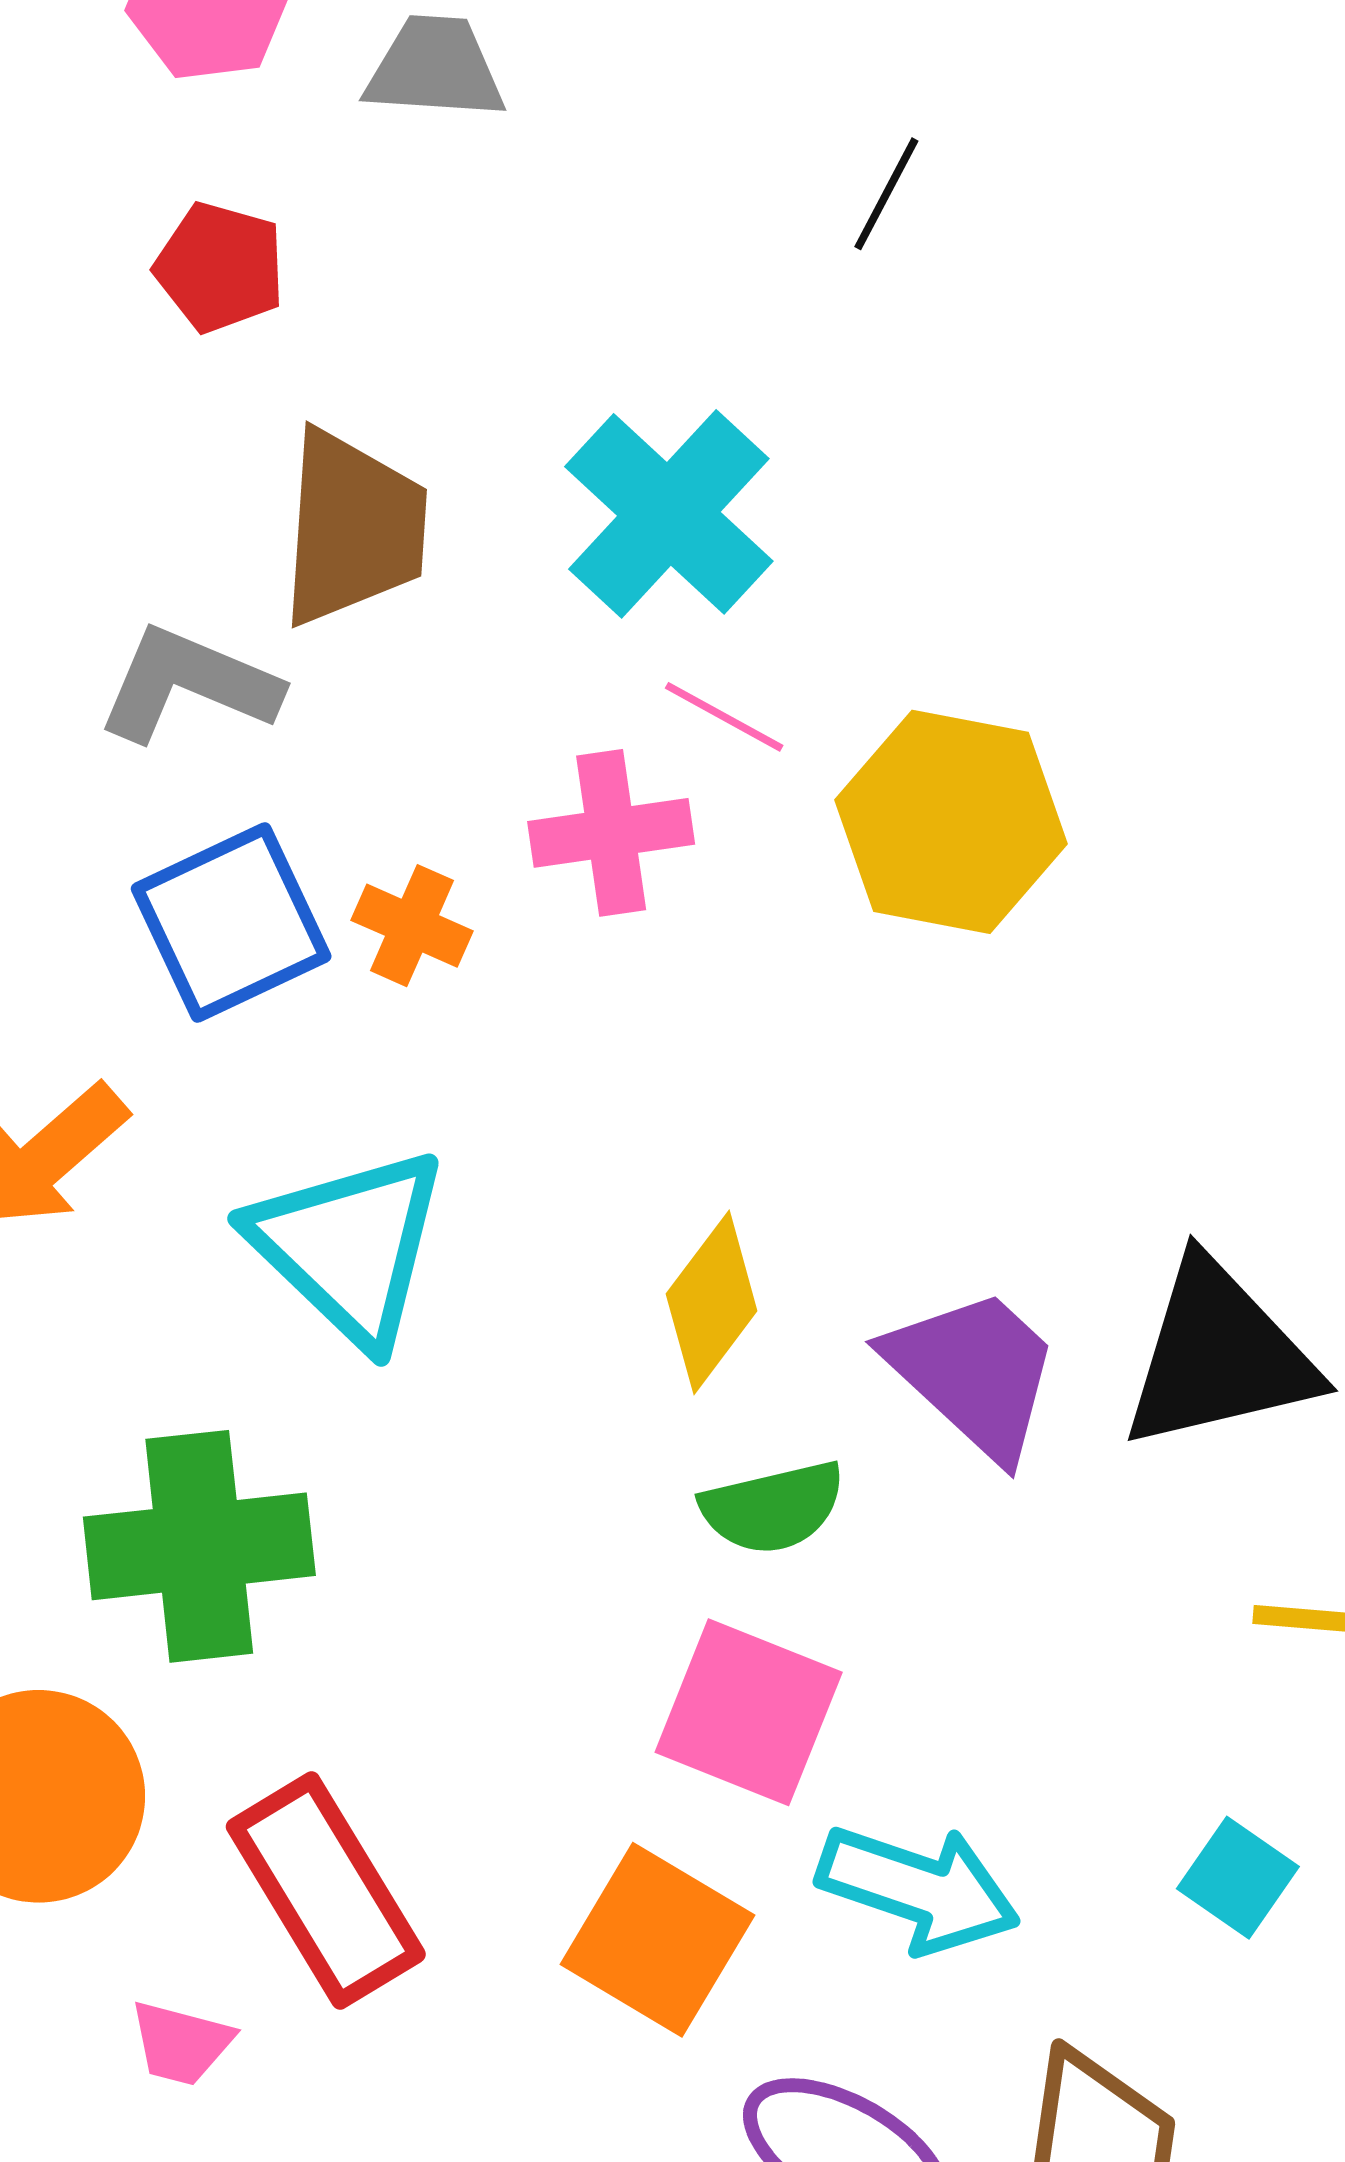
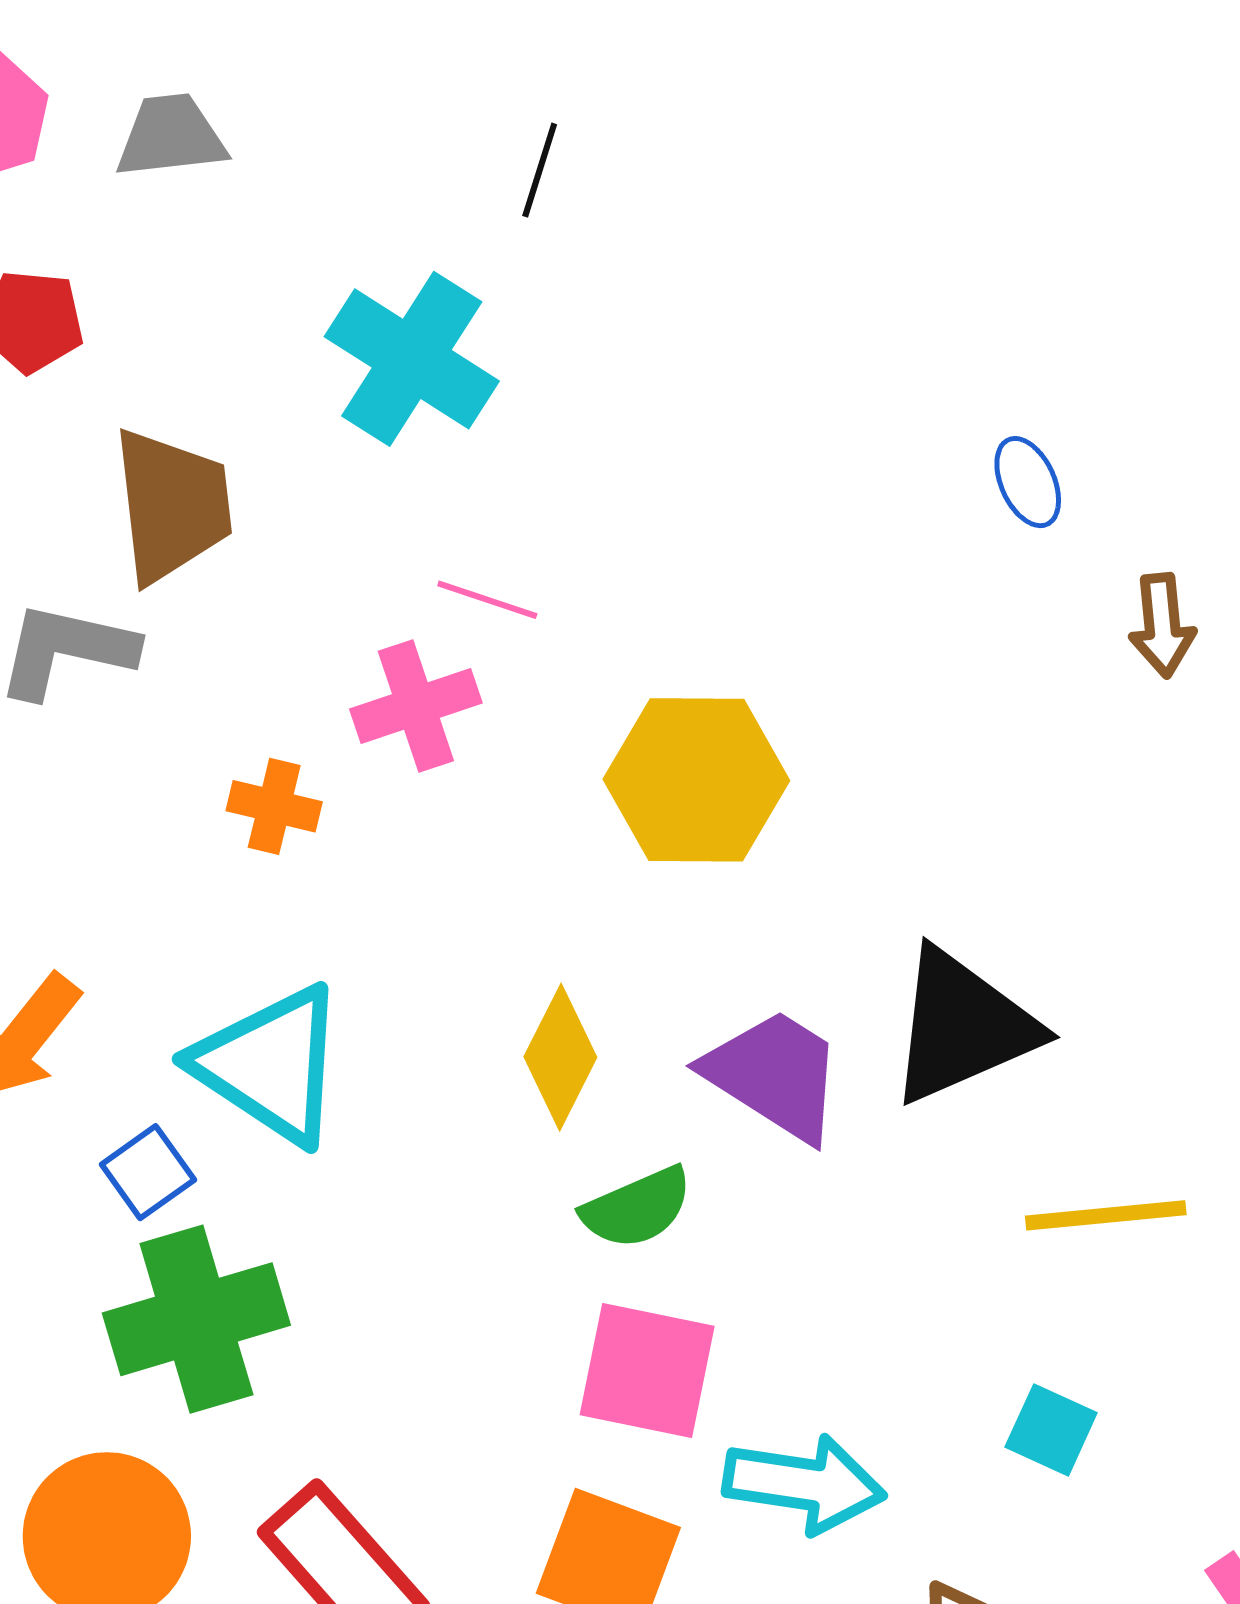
cyan cross: (669, 514) -> (412, 359), moved
yellow hexagon: (951, 822) -> (696, 780), moved
blue square: (231, 922) -> (148, 1172), moved, size x0.6

